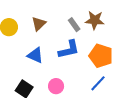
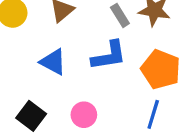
blue line: (98, 83) -> (153, 114), turned -30

